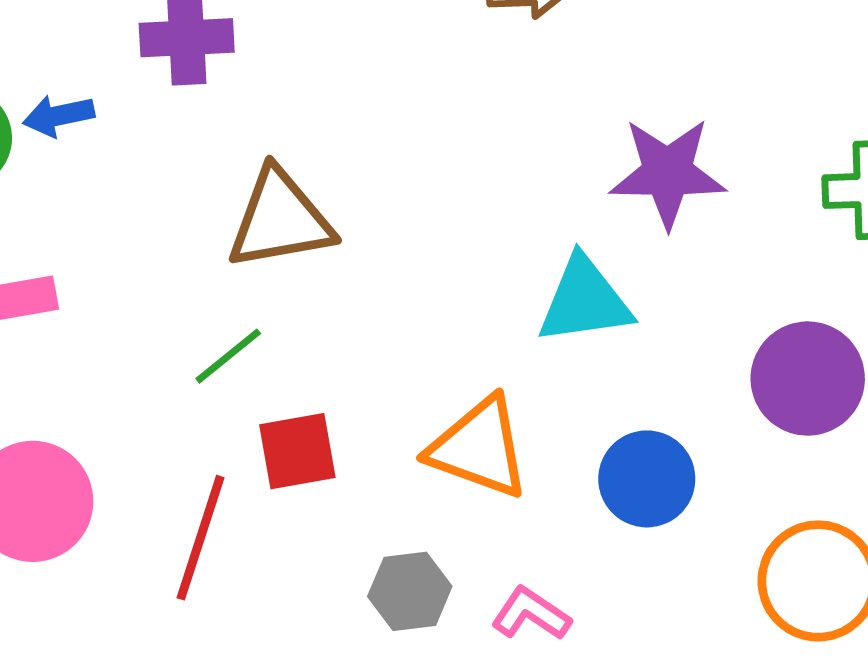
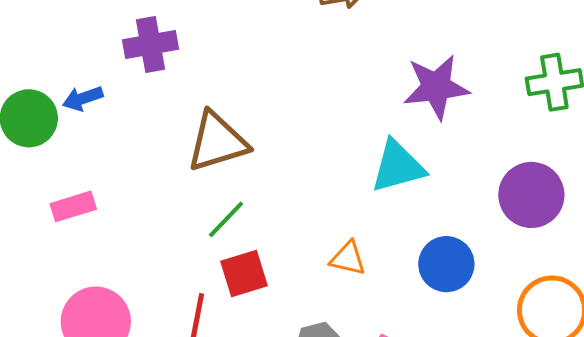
green line: (228, 356) -> (226, 219), moved
orange triangle: (479, 448) -> (348, 258), size x0.6

